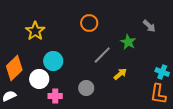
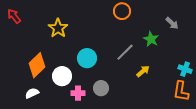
orange circle: (89, 23) -> (122, 11), moved
cyan circle: (53, 61) -> (87, 58), moved
gray circle: (86, 88) -> (101, 88), moved

